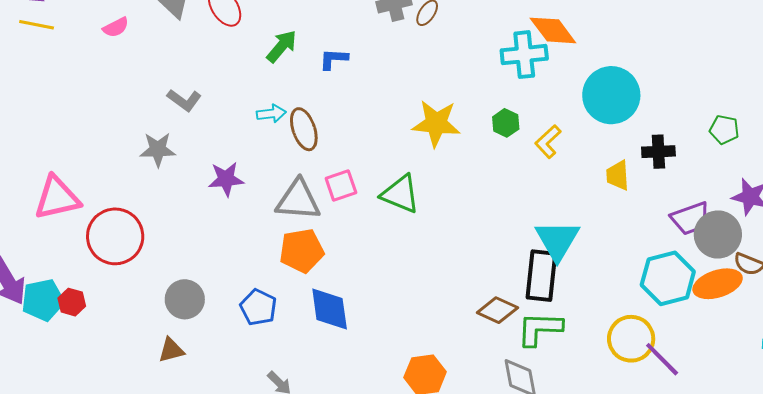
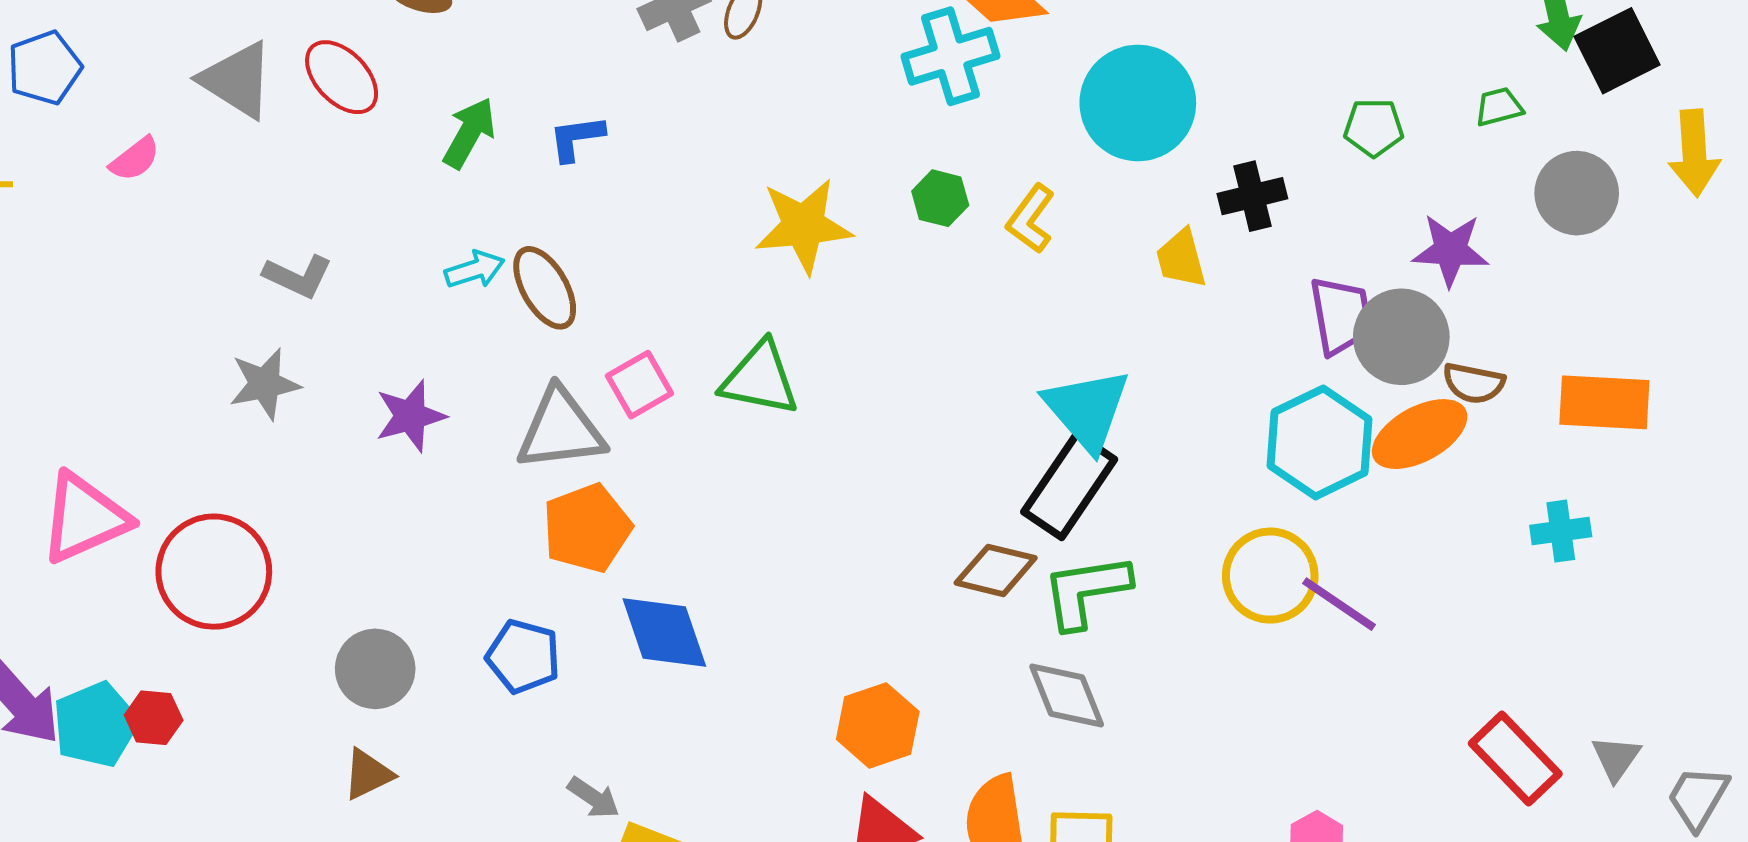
purple trapezoid: (690, 218) -> (1341, 316), turned -69
black rectangle: (541, 276) -> (1069, 486), turned 39

